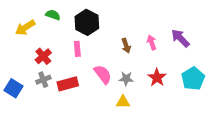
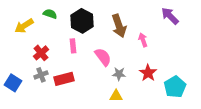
purple arrow: (180, 38) -> (170, 16), moved
brown arrow: (126, 46) -> (119, 26), moved, size x1.6
pink semicircle: (103, 74) -> (103, 57), moved
cyan pentagon: (193, 79) -> (175, 87), moved

